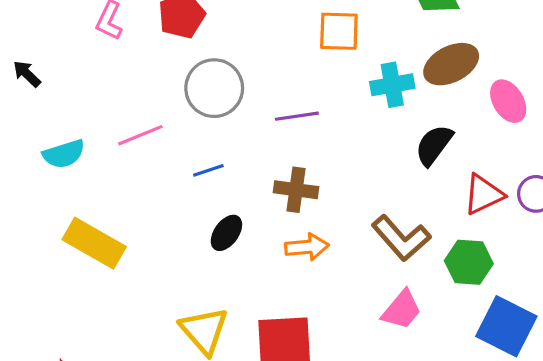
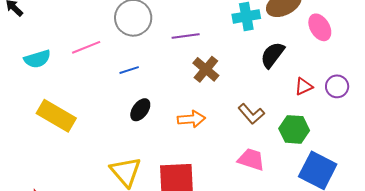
brown cross: (296, 190) -> (206, 69), moved, turned 32
red triangle: (483, 194) -> (304, 87), size x0.7
brown L-shape: (401, 238) -> (251, 114), size x0.7
pink trapezoid: (402, 310) -> (251, 159), turned -112

